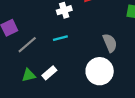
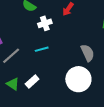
green triangle: (29, 75) -> (13, 84), turned 48

